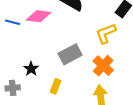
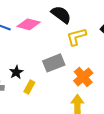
yellow L-shape: (106, 33) -> (76, 37), moved
yellow rectangle: (56, 86) -> (29, 87), moved

